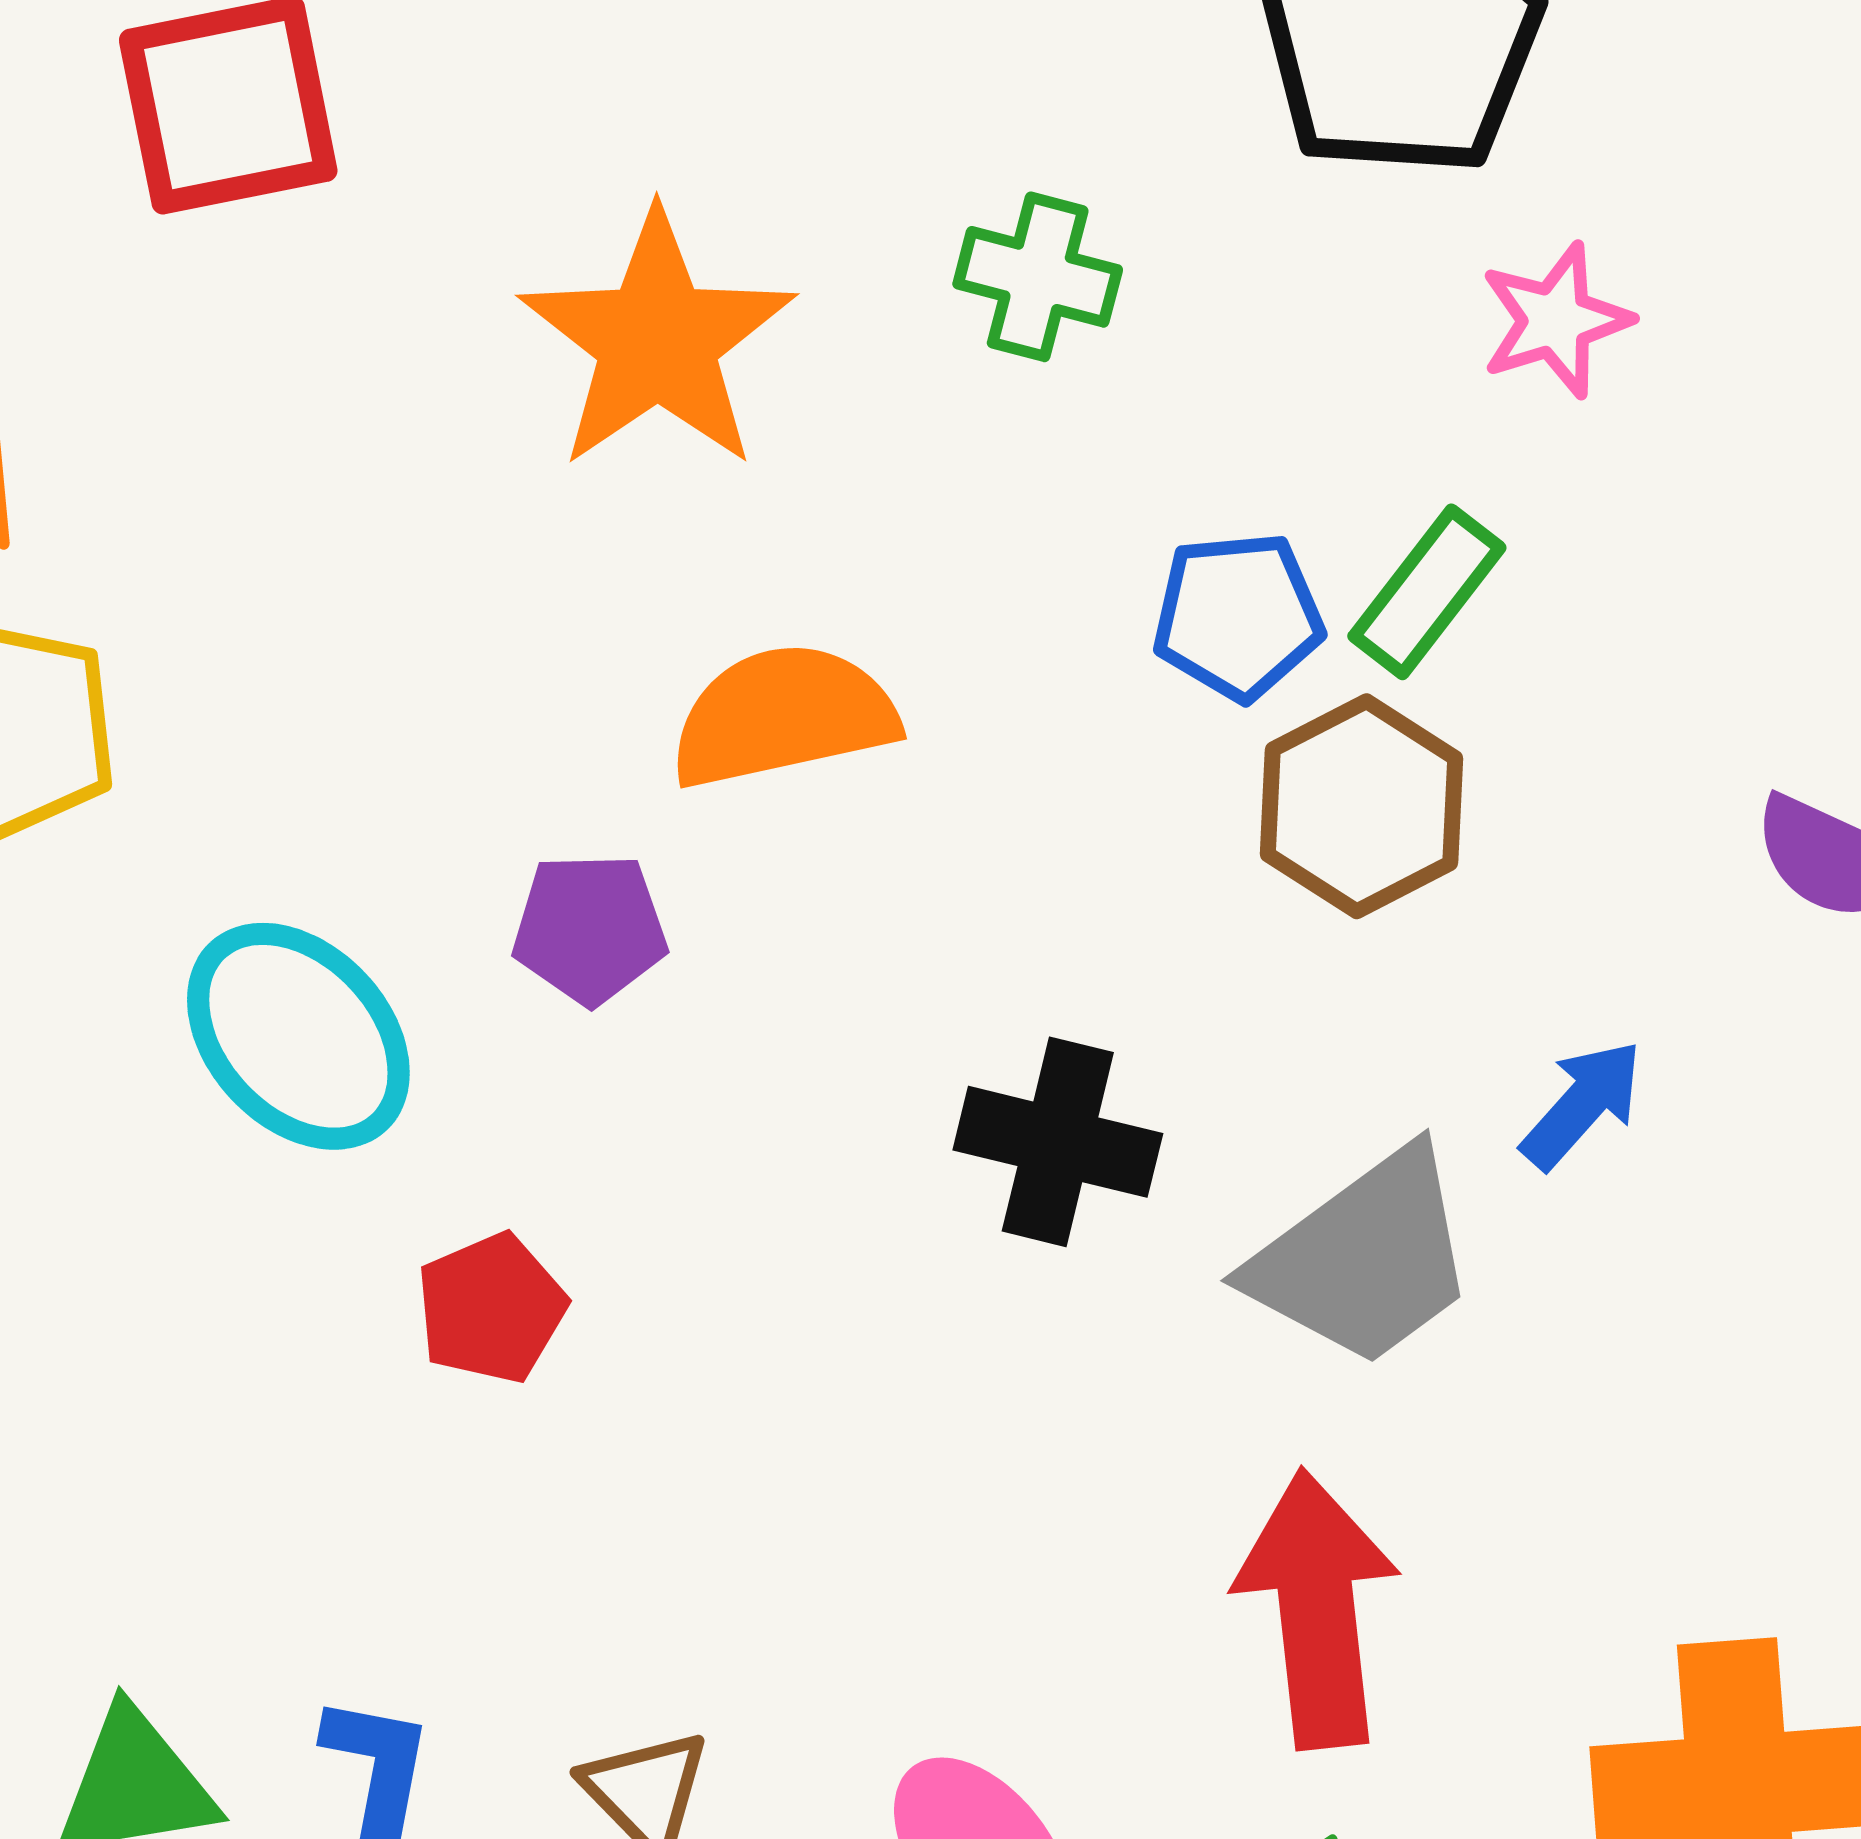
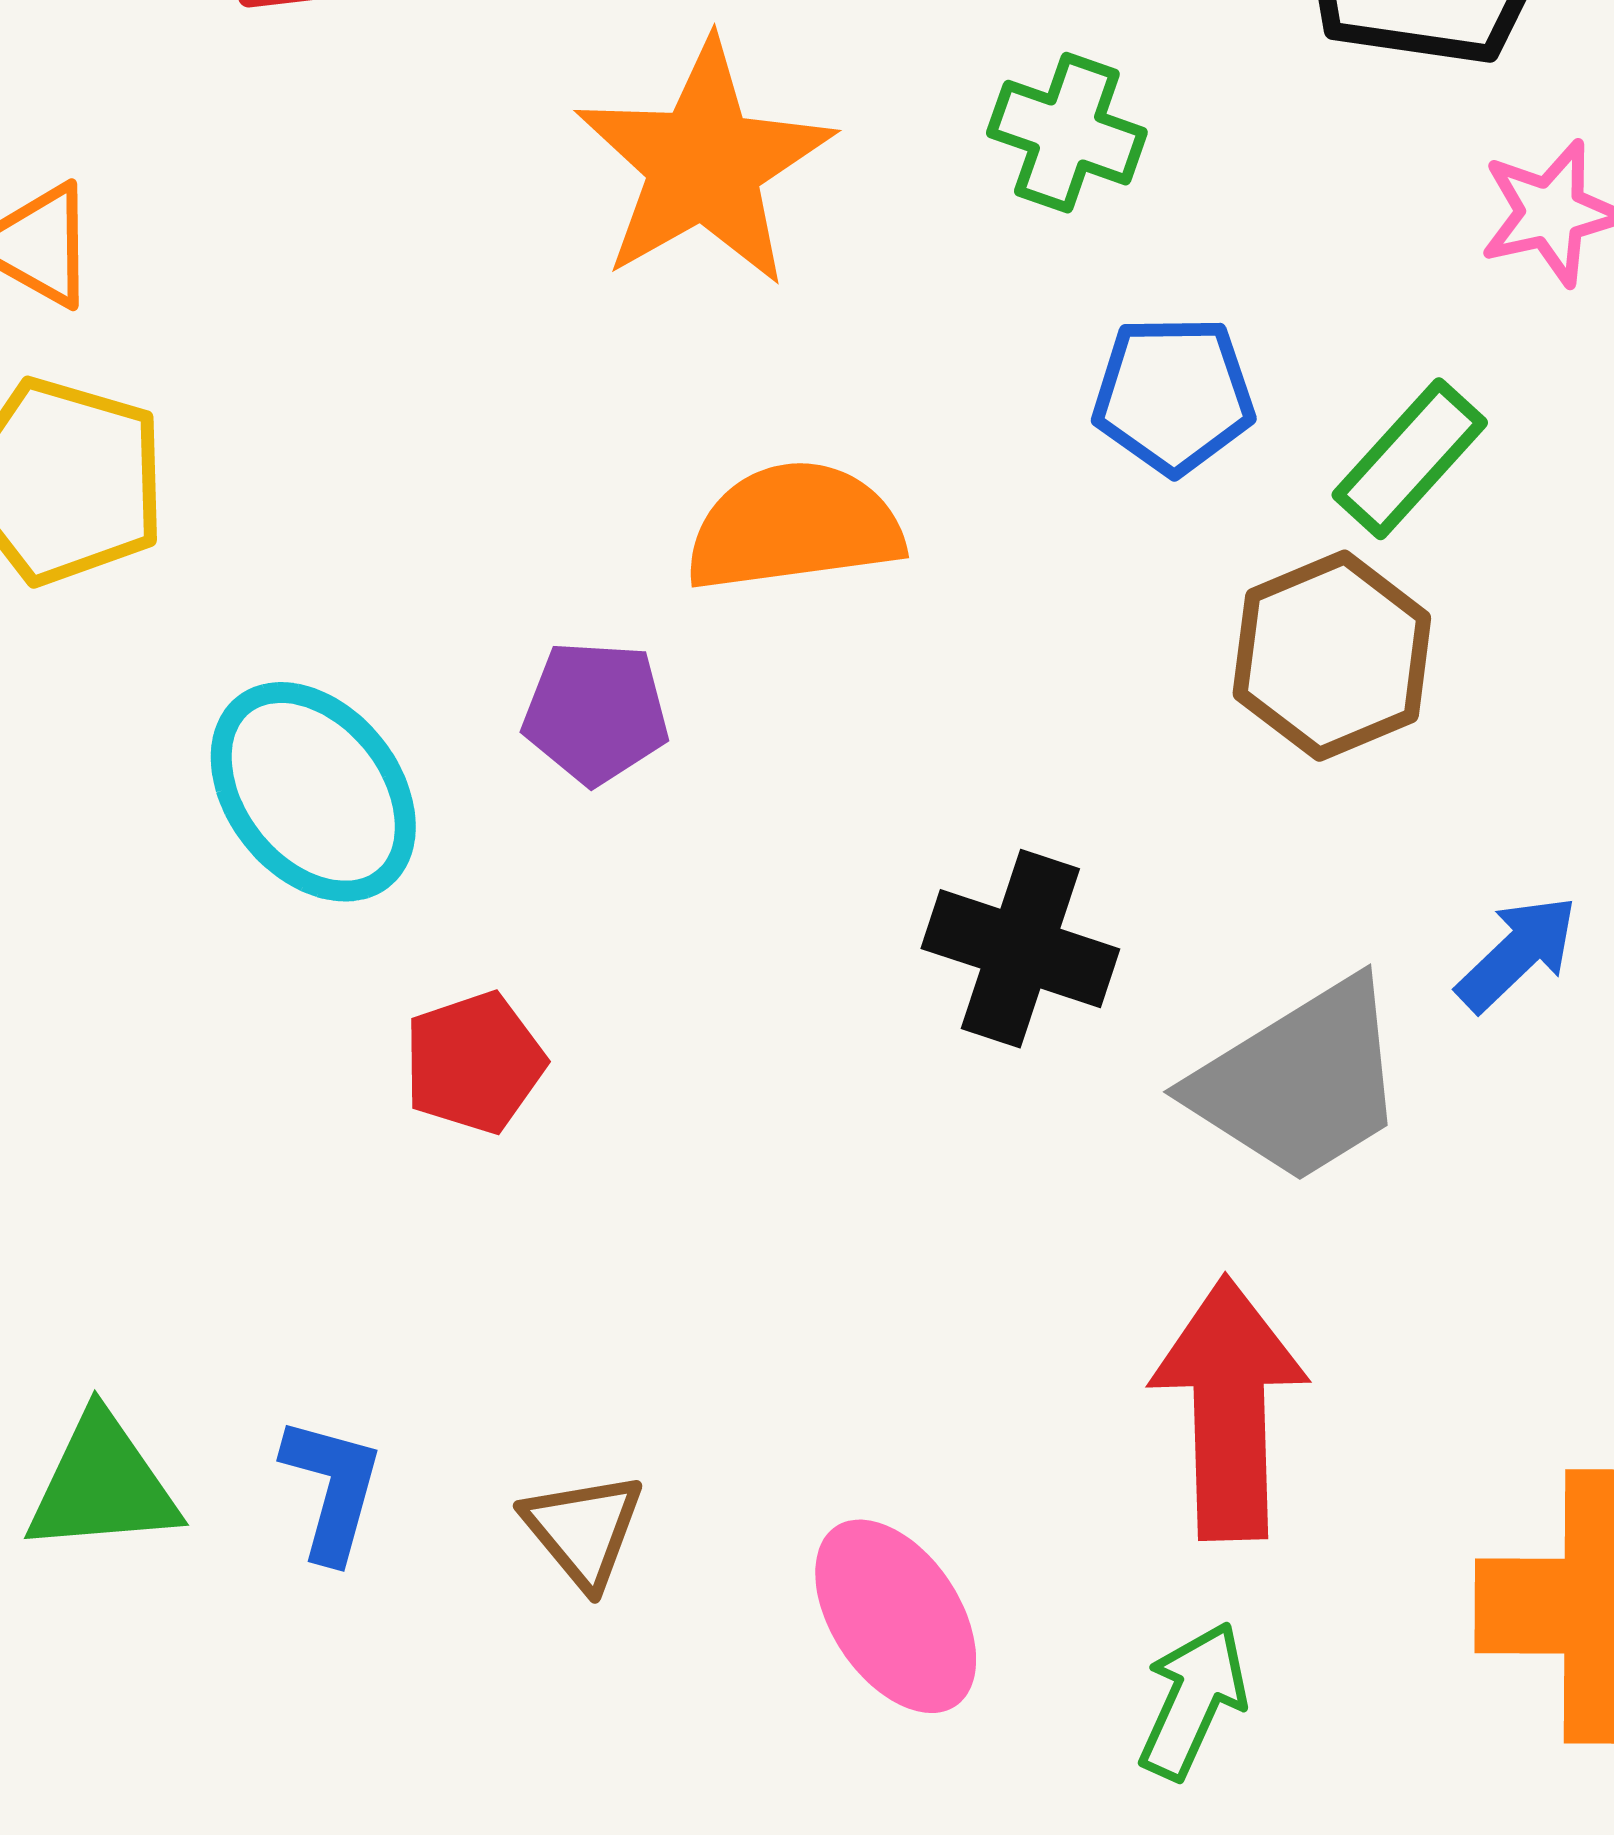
blue pentagon: (1238, 616) -> (1173, 395), moved

